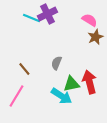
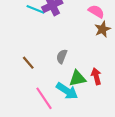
red arrow: (89, 82) -> (96, 76), size x0.7
pink line: (16, 96) -> (44, 98), moved, turned -65

